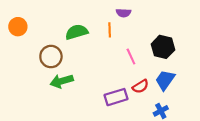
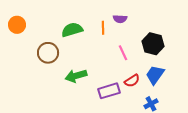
purple semicircle: (123, 13) -> (120, 19), moved
green arrow: (62, 81) -> (76, 76), moved

